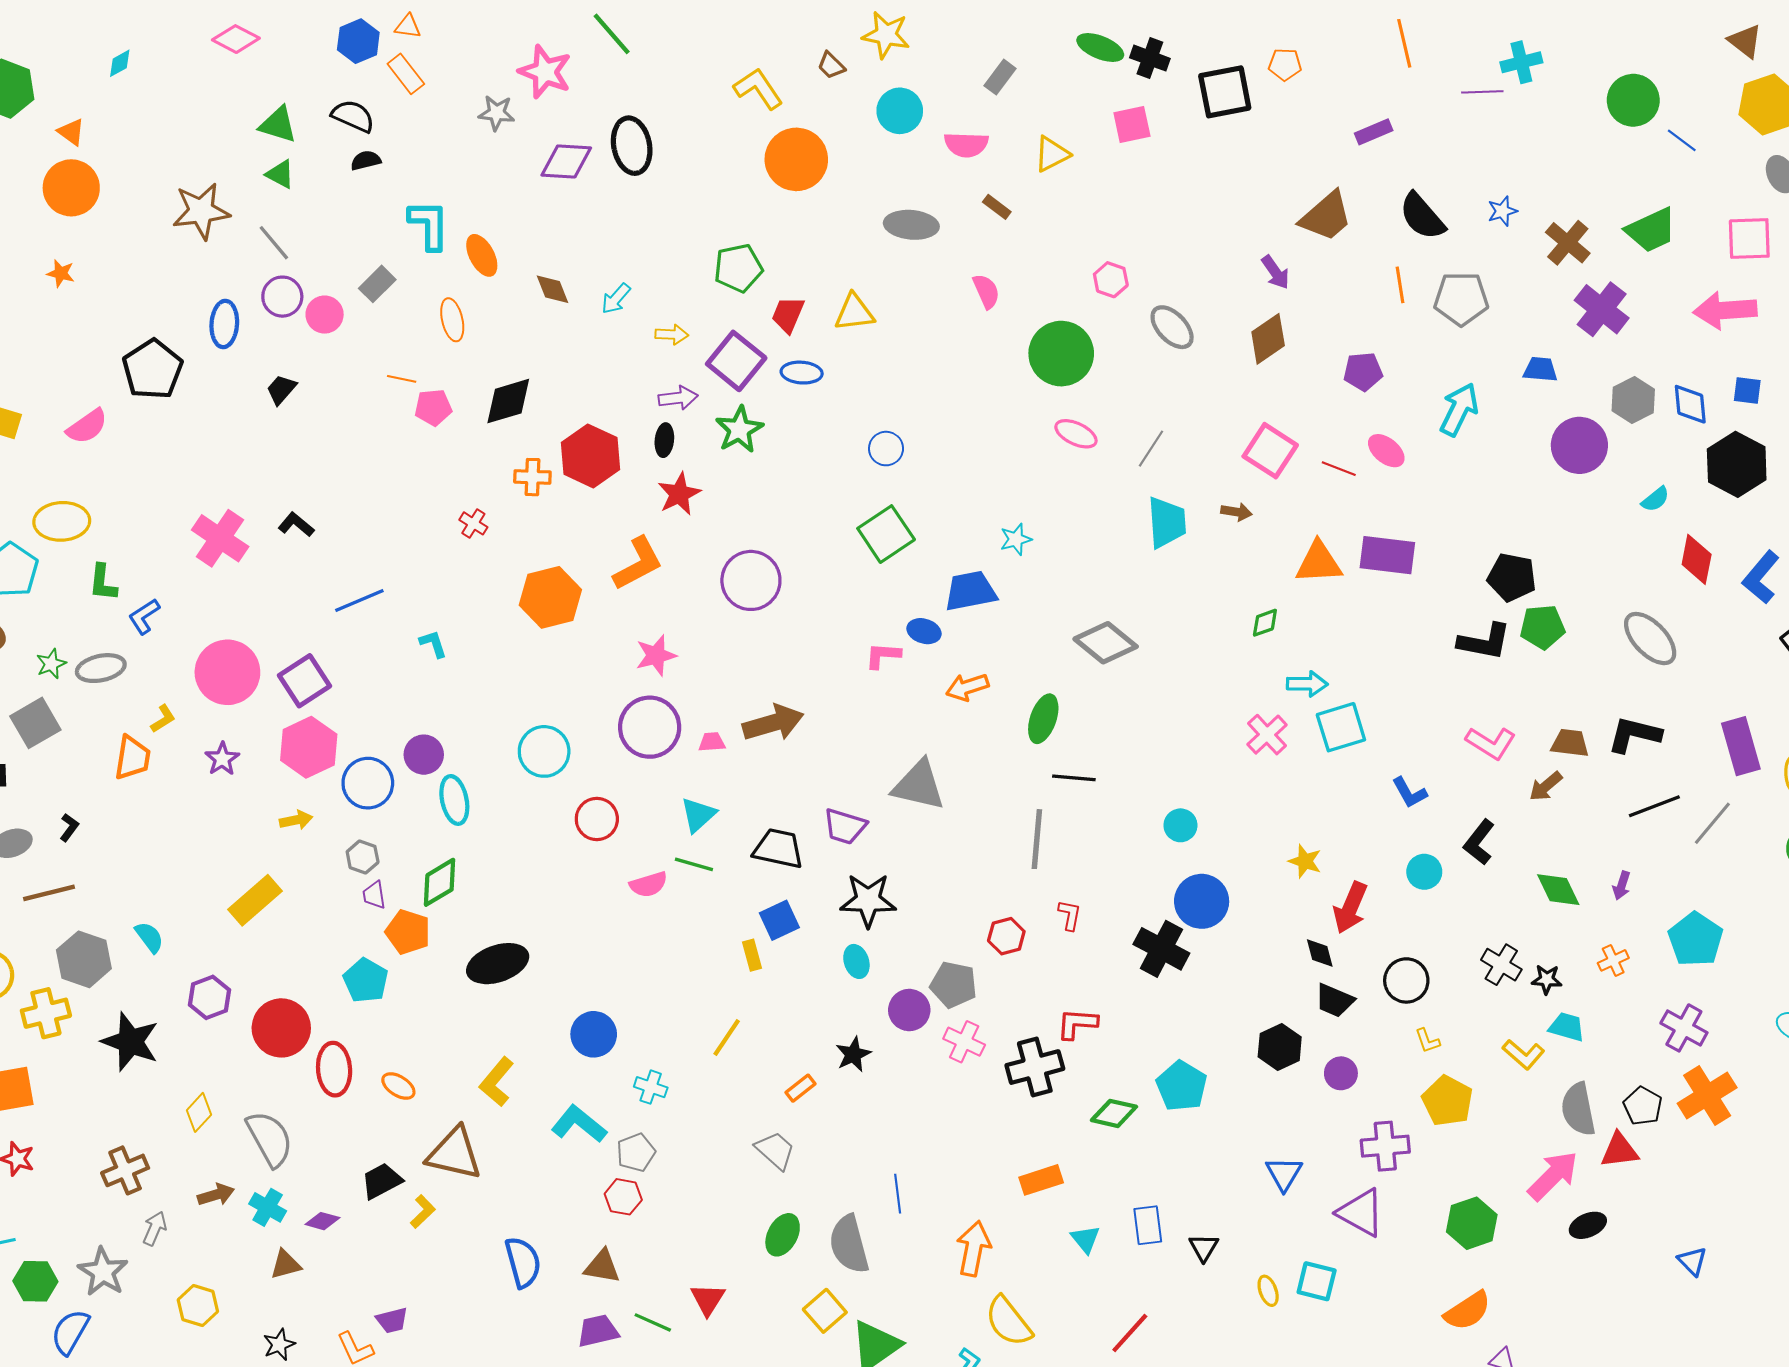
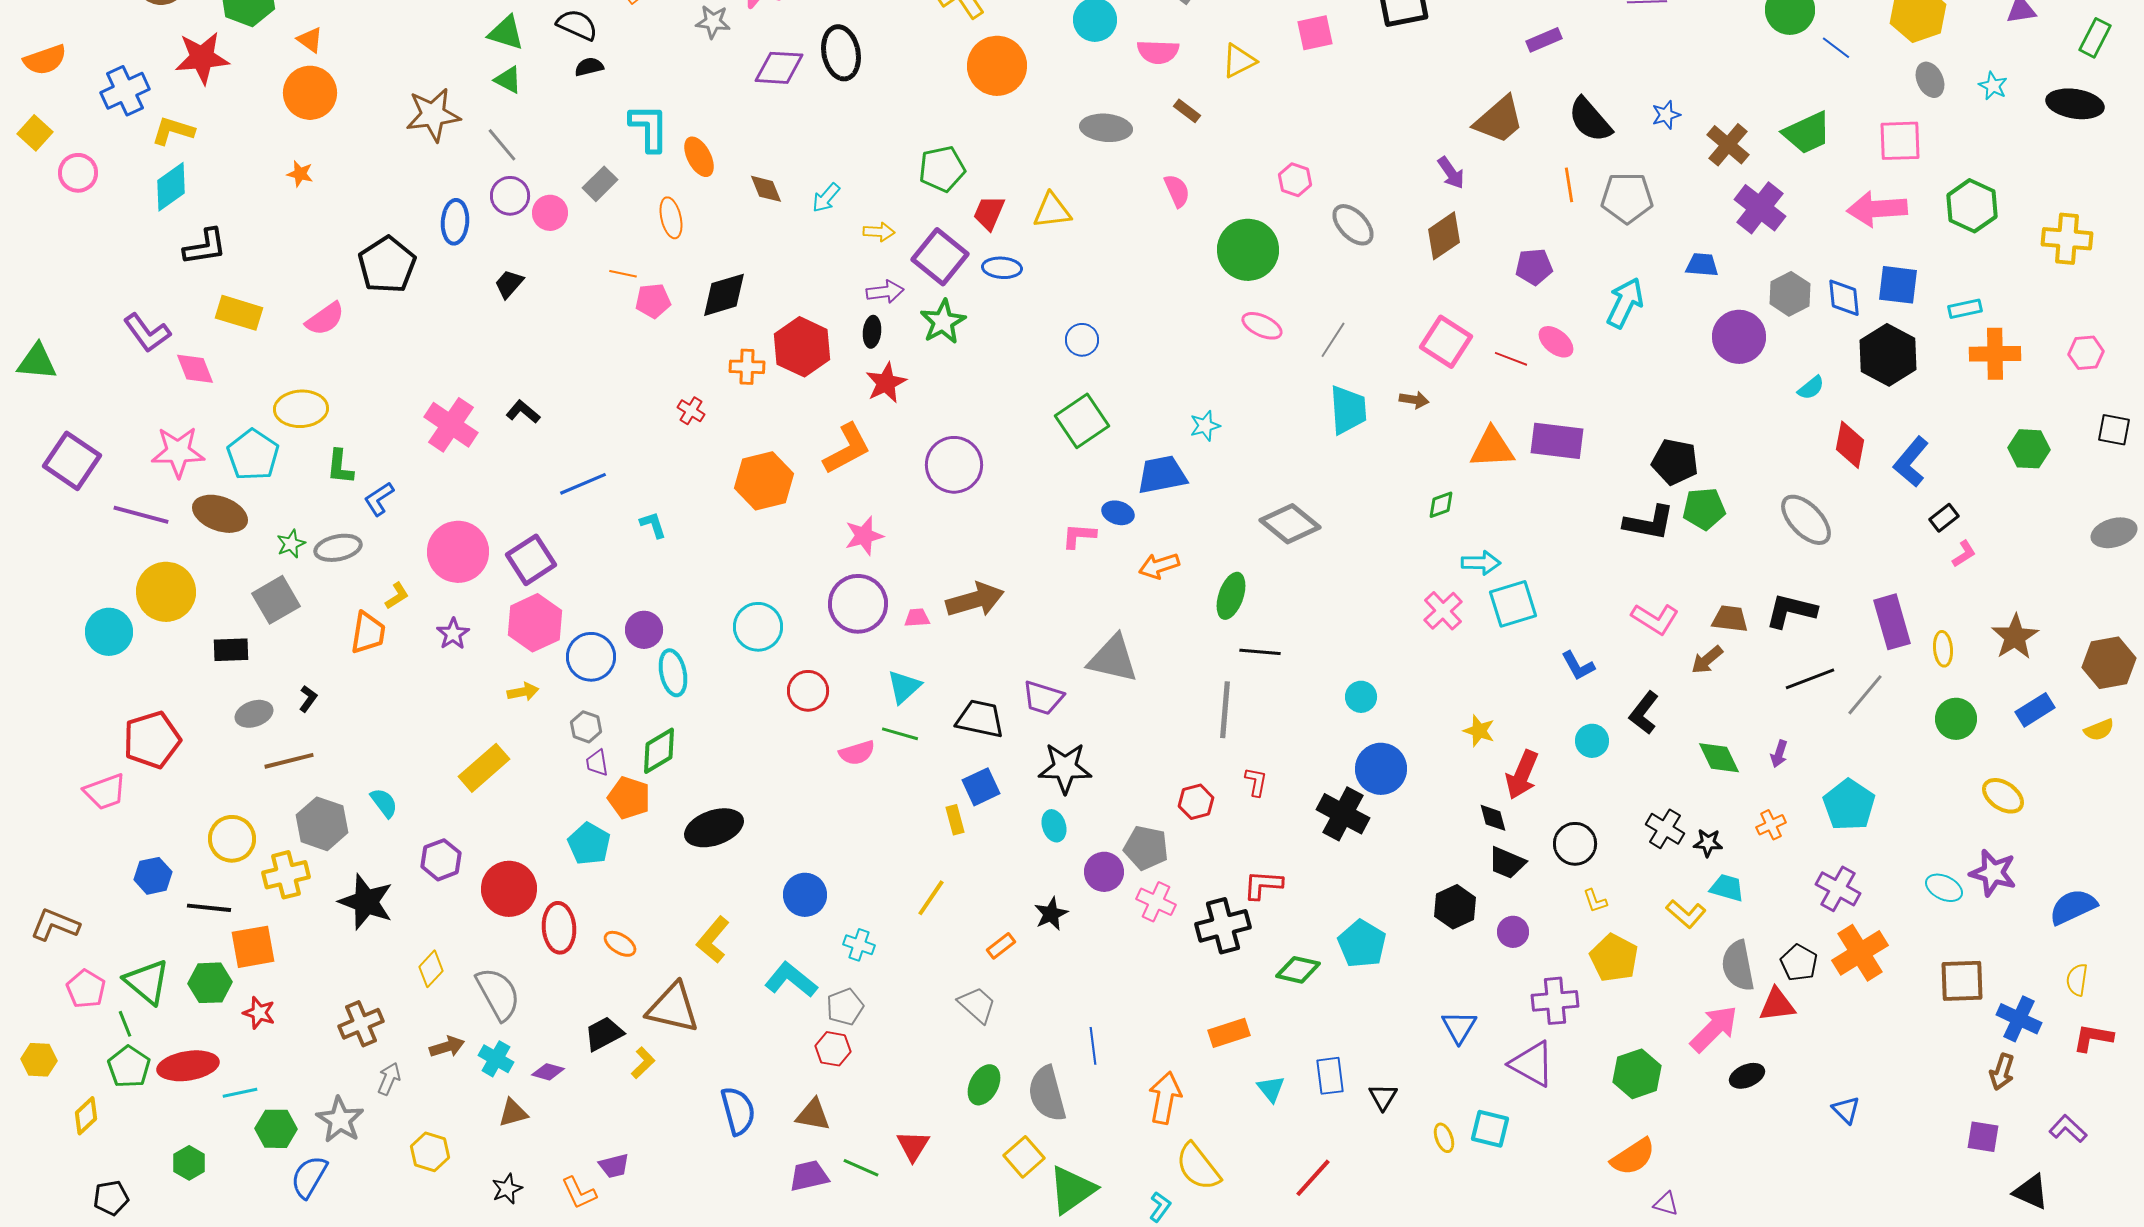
blue square: (1747, 390) -> (1898, 285), size x1.5

